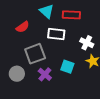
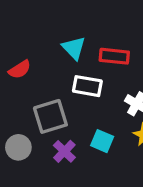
red semicircle: (23, 27) -> (20, 70), moved

